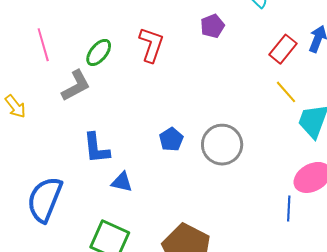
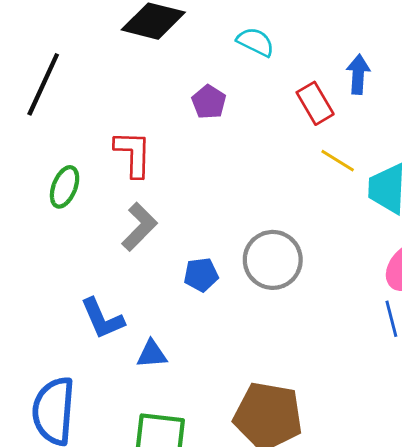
red rectangle: (283, 49) -> (315, 103), turned -52
gray L-shape: (76, 86) -> (139, 227), moved
blue pentagon: (171, 139) -> (201, 275), turned -30

